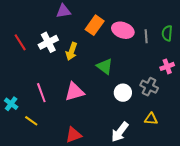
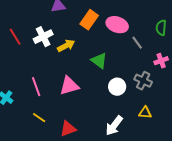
gray line: (146, 36) -> (137, 43), moved, turned -32
yellow arrow: (72, 51) -> (66, 46), turned -138
yellow line: (31, 121) -> (39, 118), moved

